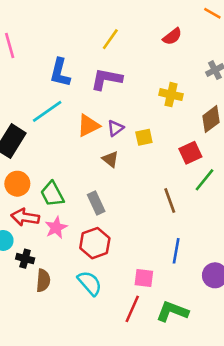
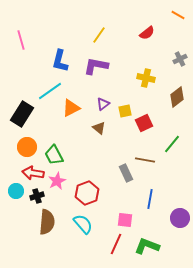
orange triangle: (88, 126) -> (71, 108), moved
red square: (190, 153) -> (144, 123), moved
brown line: (170, 200) -> (145, 160), turned -60
gray rectangle: (96, 203) -> (126, 173), moved
black cross: (25, 259) -> (37, 196), moved, turned -32
brown semicircle: (43, 281) -> (47, 222), size x1.4

